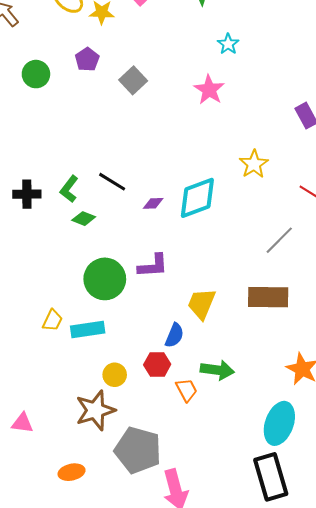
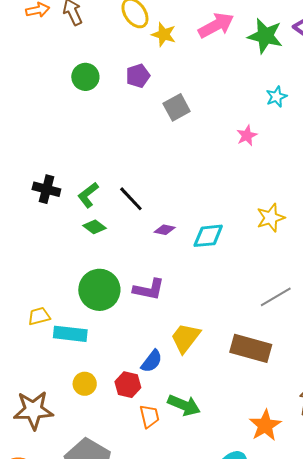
pink star: (209, 90) -> (247, 136), size x0.7
cyan diamond: (197, 198) -> (208, 236), size x0.7
yellow trapezoid: (52, 320) -> (39, 316), turned -145
brown star: (95, 410) -> (33, 410), moved

